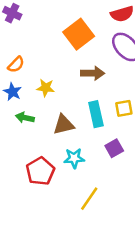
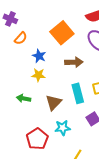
orange semicircle: (16, 65) -> (21, 38), moved
blue star: (13, 92) -> (39, 56), moved
brown triangle: (64, 125) -> (53, 102), turned -30

